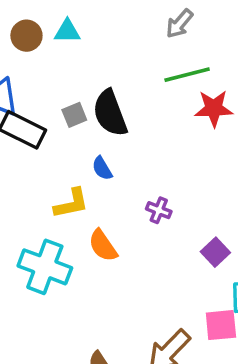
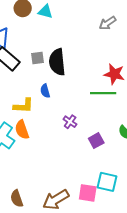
green line: (187, 75) -> (103, 93), moved
orange semicircle: (103, 246) -> (22, 130), moved
purple square: (215, 252) -> (96, 141), moved

